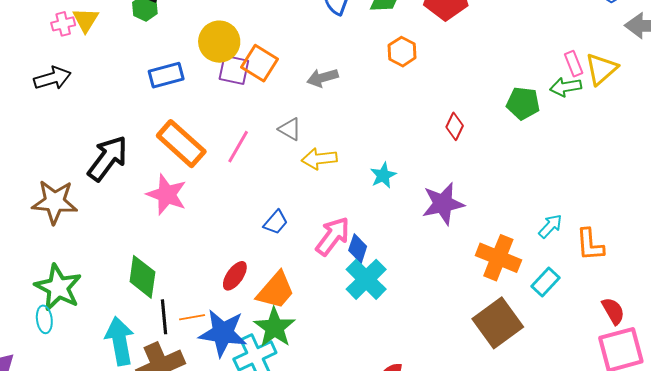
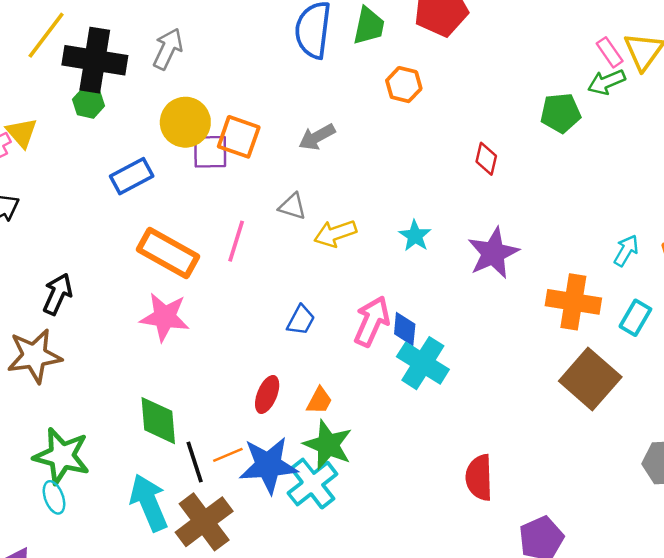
black arrow: (108, 158) -> (58, 294), moved, size x0.7
orange trapezoid: (276, 290) -> (319, 401), size x0.6

